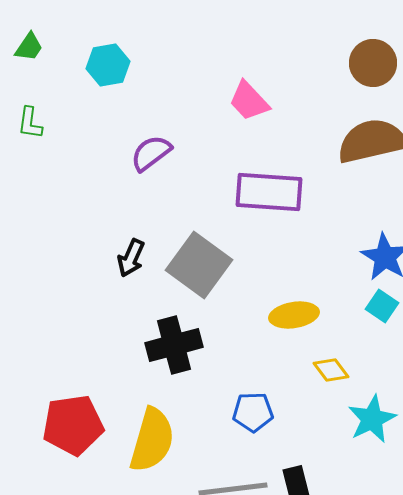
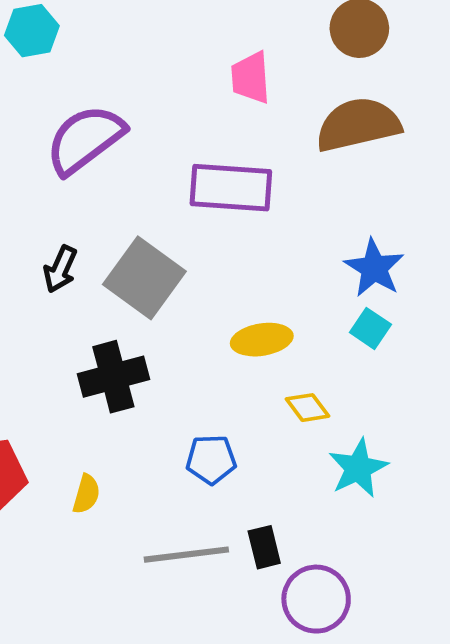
pink trapezoid: (249, 101) -> (251, 78), moved, turned 39
purple semicircle: (151, 153) -> (85, 139), size x1.6
yellow semicircle: (152, 440) -> (86, 494), size x0.5

